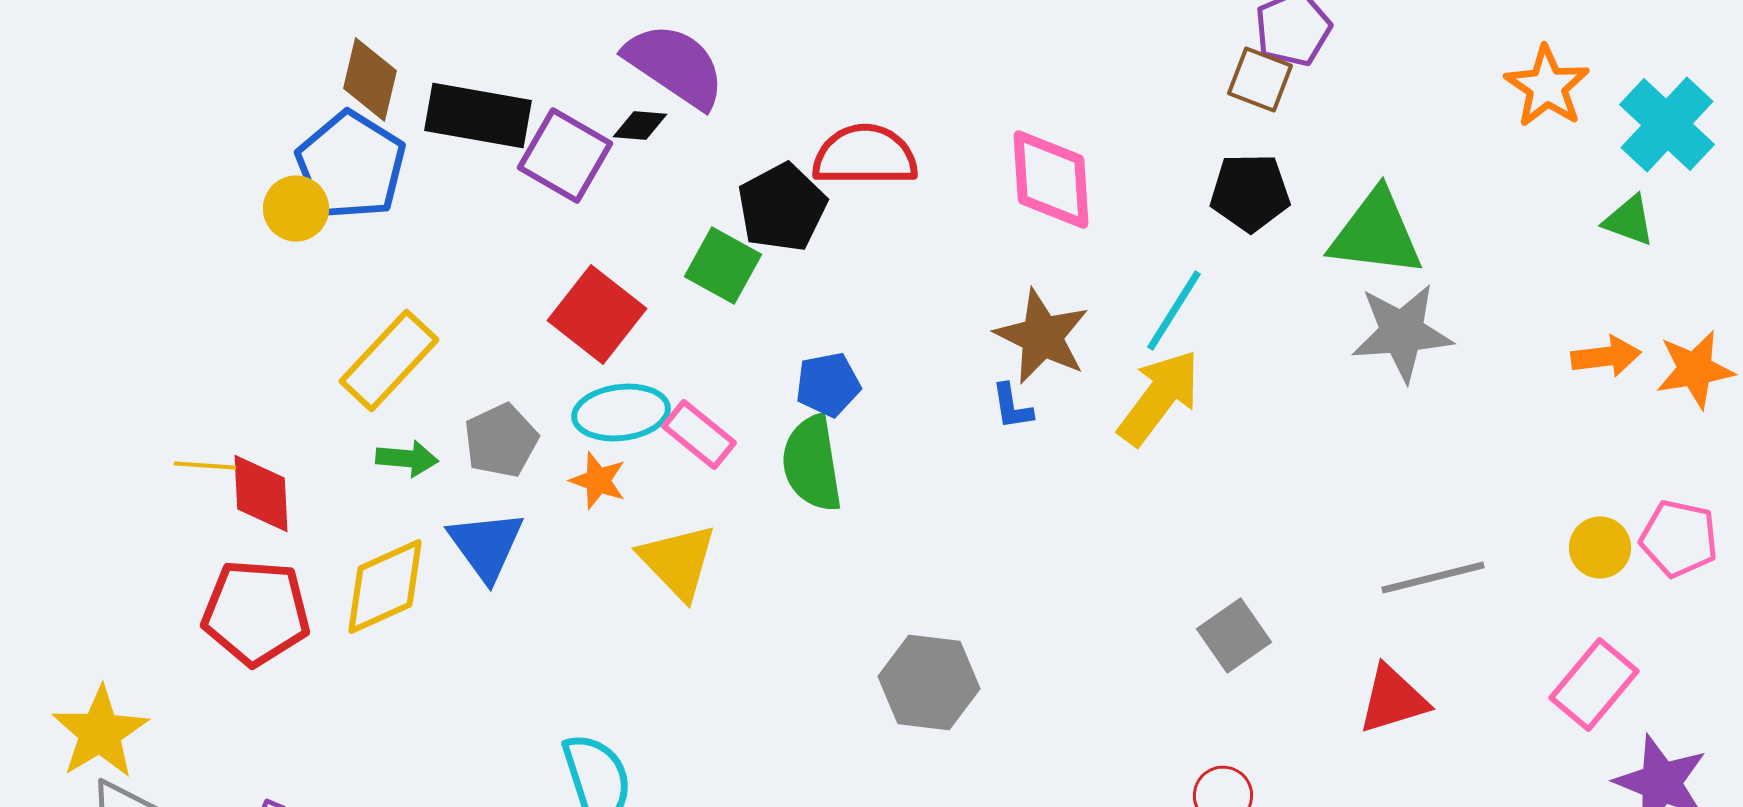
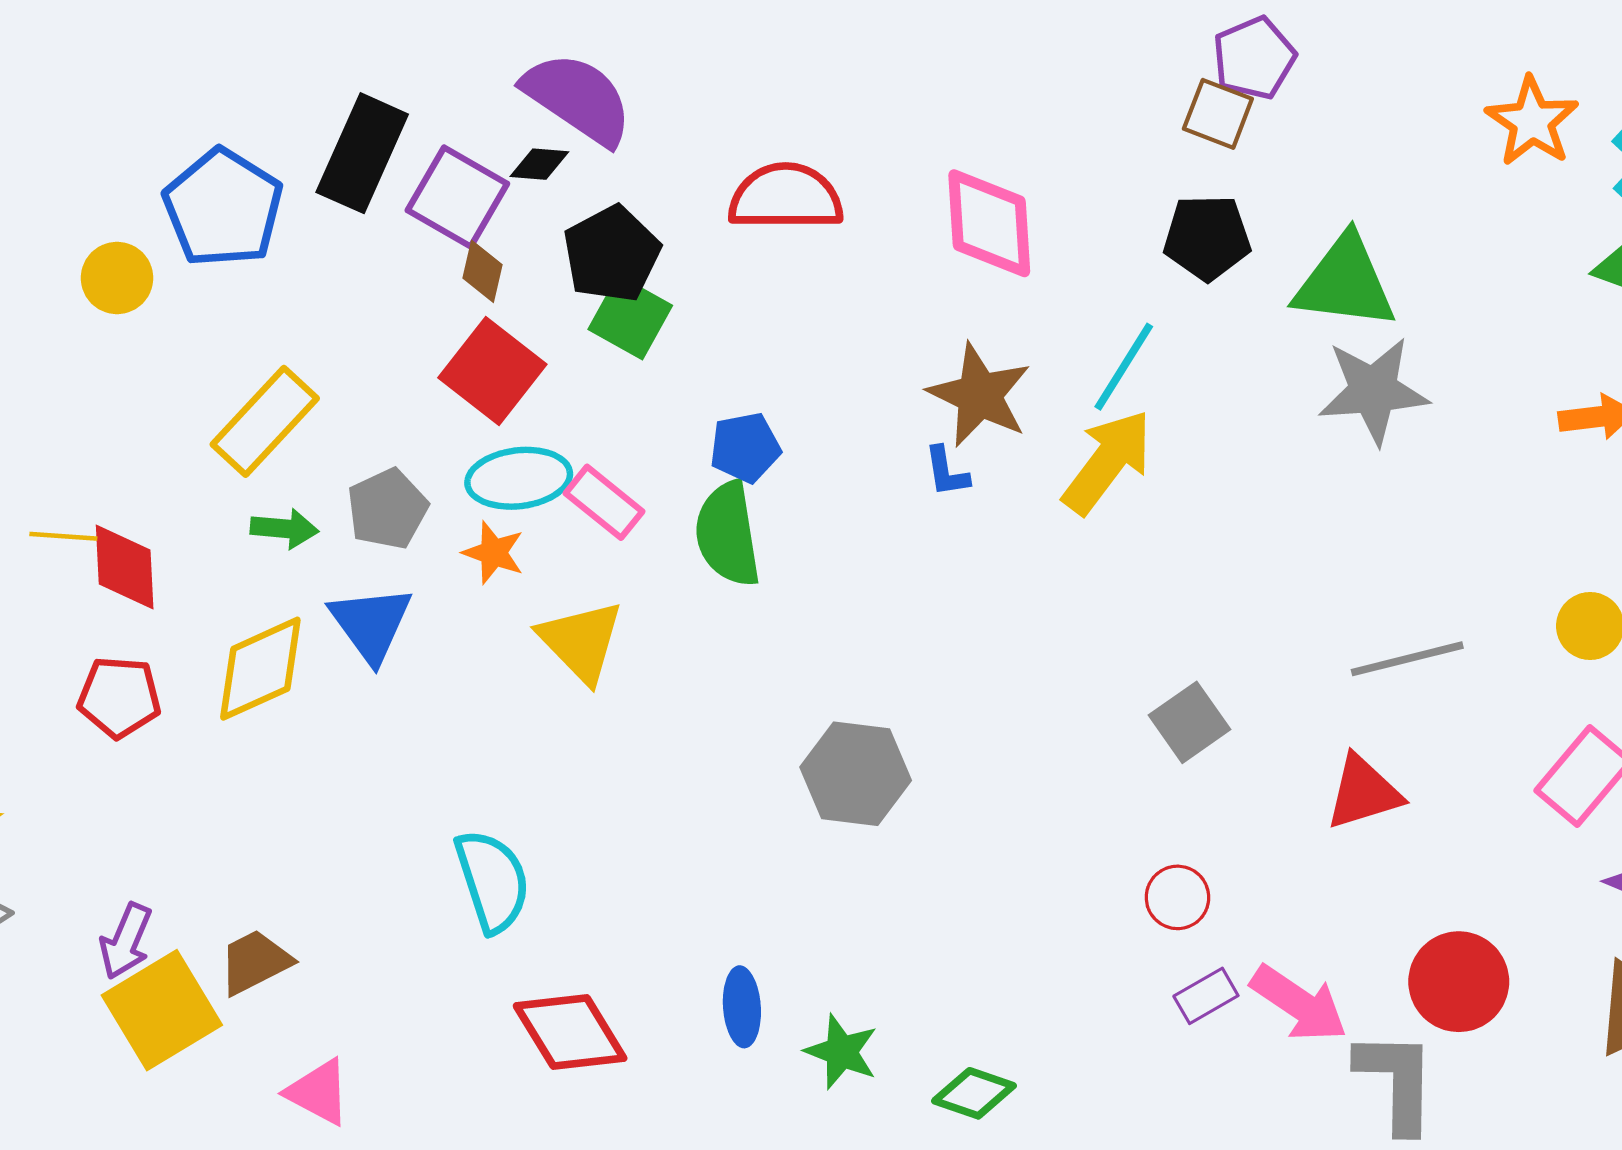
brown diamond: (370, 80) -> (483, 271), moved, size x0.7
black rectangle: (478, 116) -> (362, 153), turned -76
yellow circle: (296, 208) -> (117, 278), moved
black pentagon: (782, 208) -> (612, 254), moved
red pentagon: (256, 612) -> (119, 697), size x0.7

